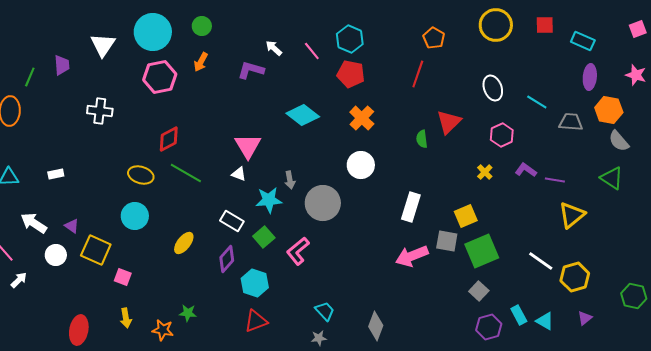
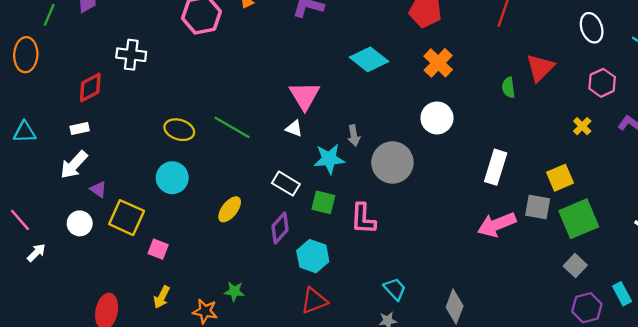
red diamond: (169, 139) -> (90, 87), moved
white arrow: (34, 223) -> (74, 165), moved, turned -80
green square: (264, 237) -> (323, 202), turned -35
pink L-shape: (298, 251) -> (363, 219), turned -48
yellow arrow: (126, 318) -> (162, 297), turned 36

